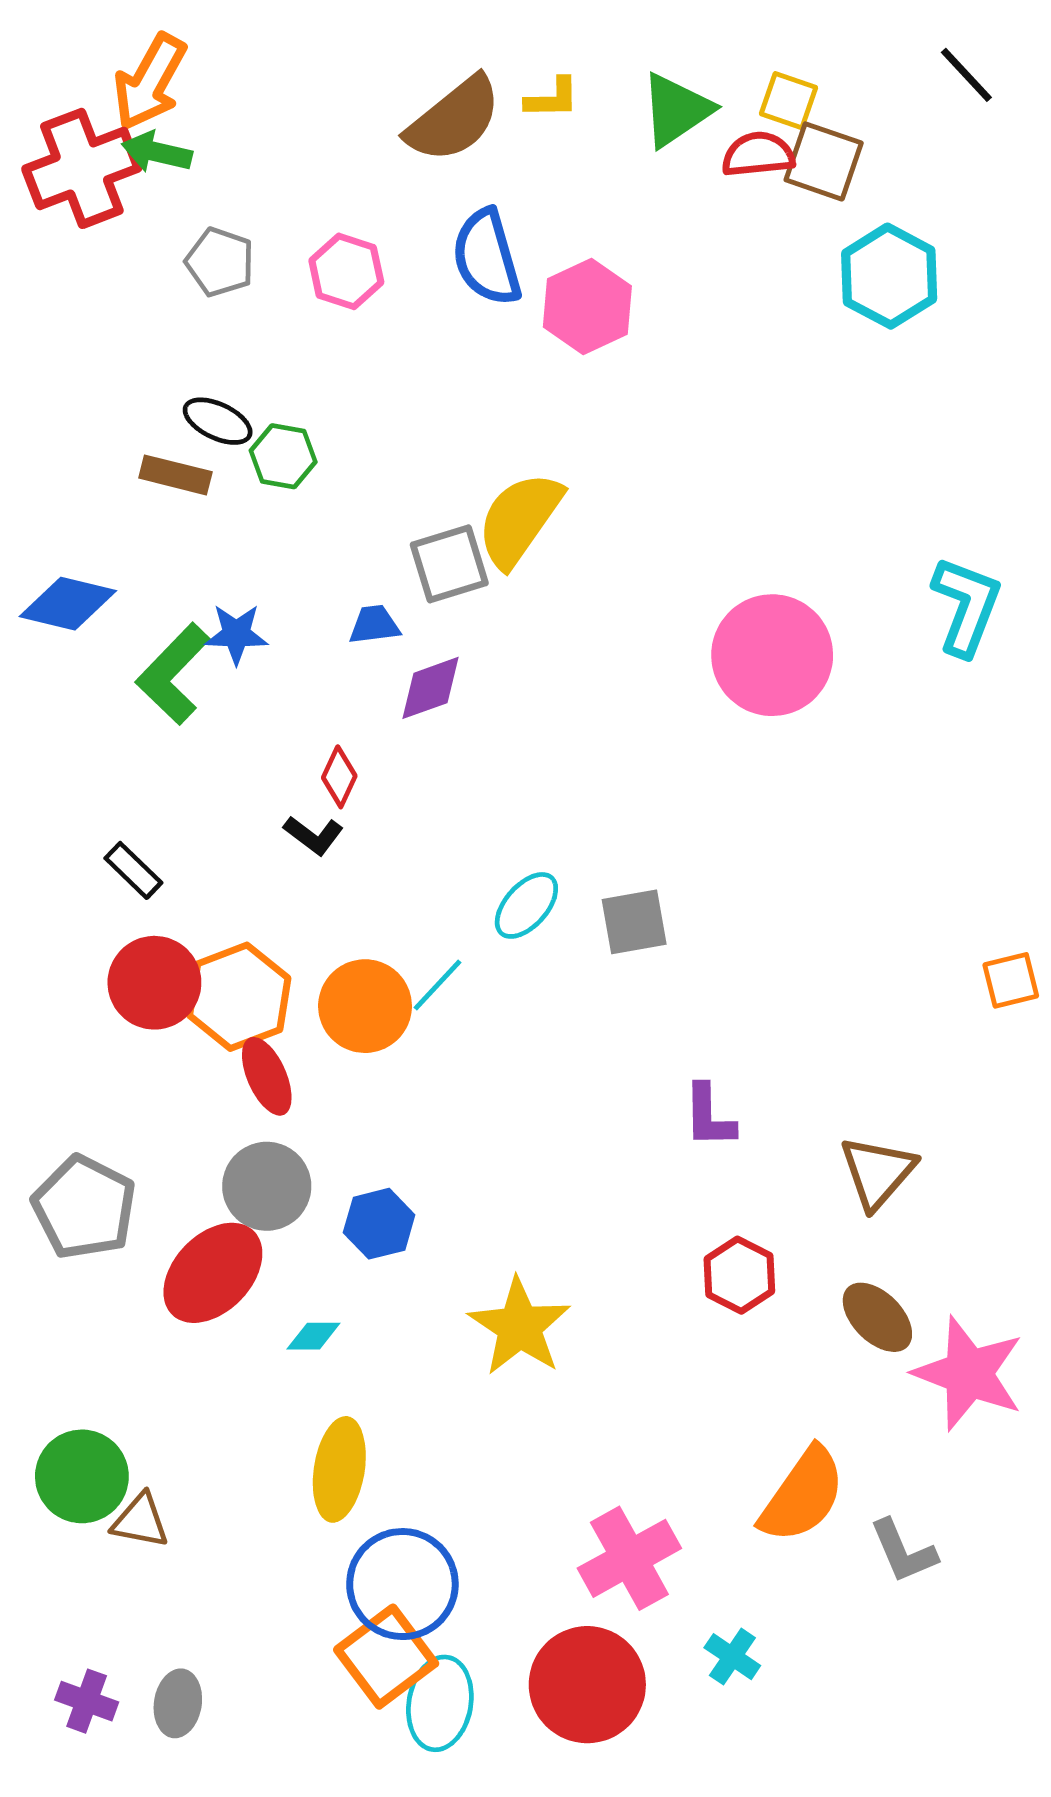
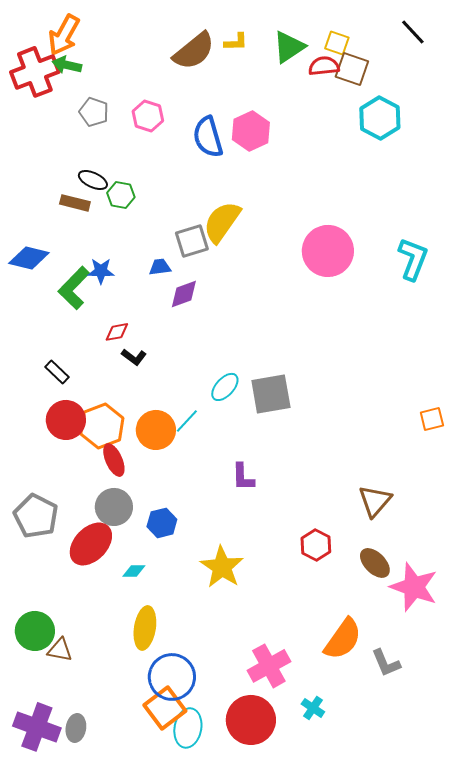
blue semicircle: (487, 257) -> (208, 137), moved
pink circle: (772, 655) -> (328, 251), moved
red diamond: (339, 777) -> (117, 332), moved, turned 55
gray square: (634, 922) -> (271, 394), size x1.4
purple L-shape: (709, 1116) -> (243, 477), moved
purple cross: (87, 1701) -> (37, 727), size x1.8

